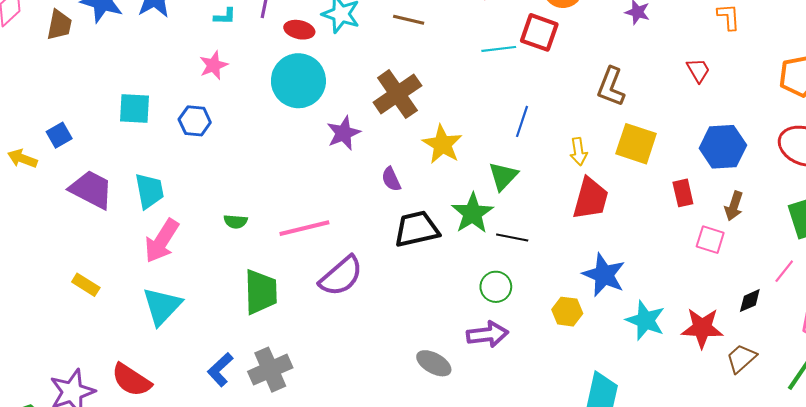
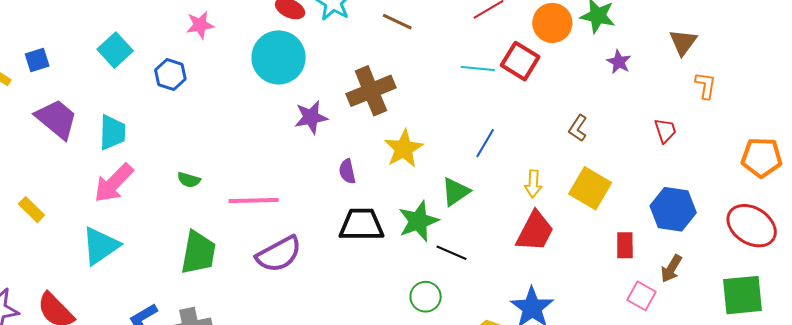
brown L-shape: (611, 87) -> (578, 128), size x0.7
cyan square: (135, 108) -> (115, 50), turned 32

